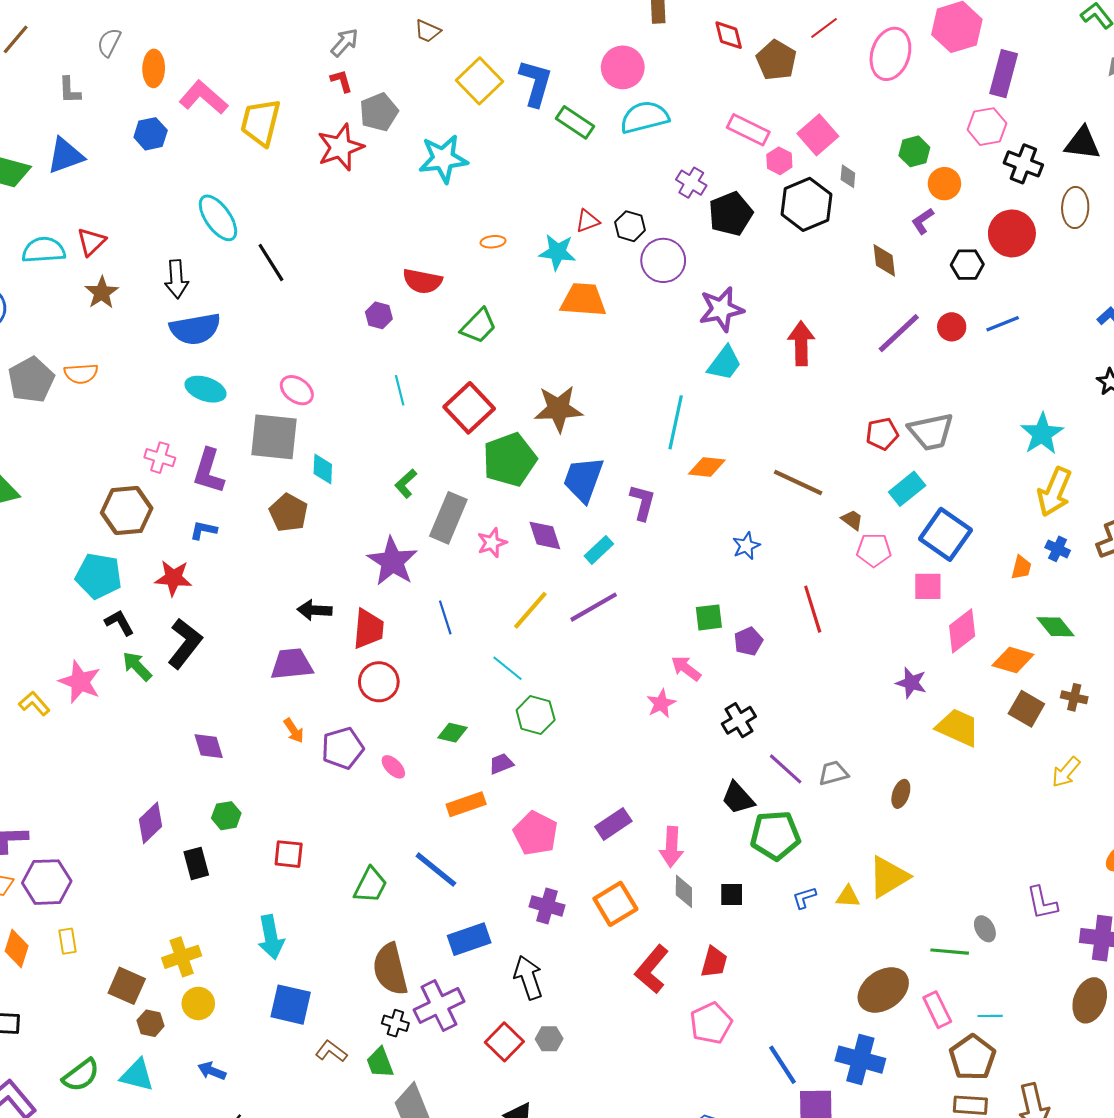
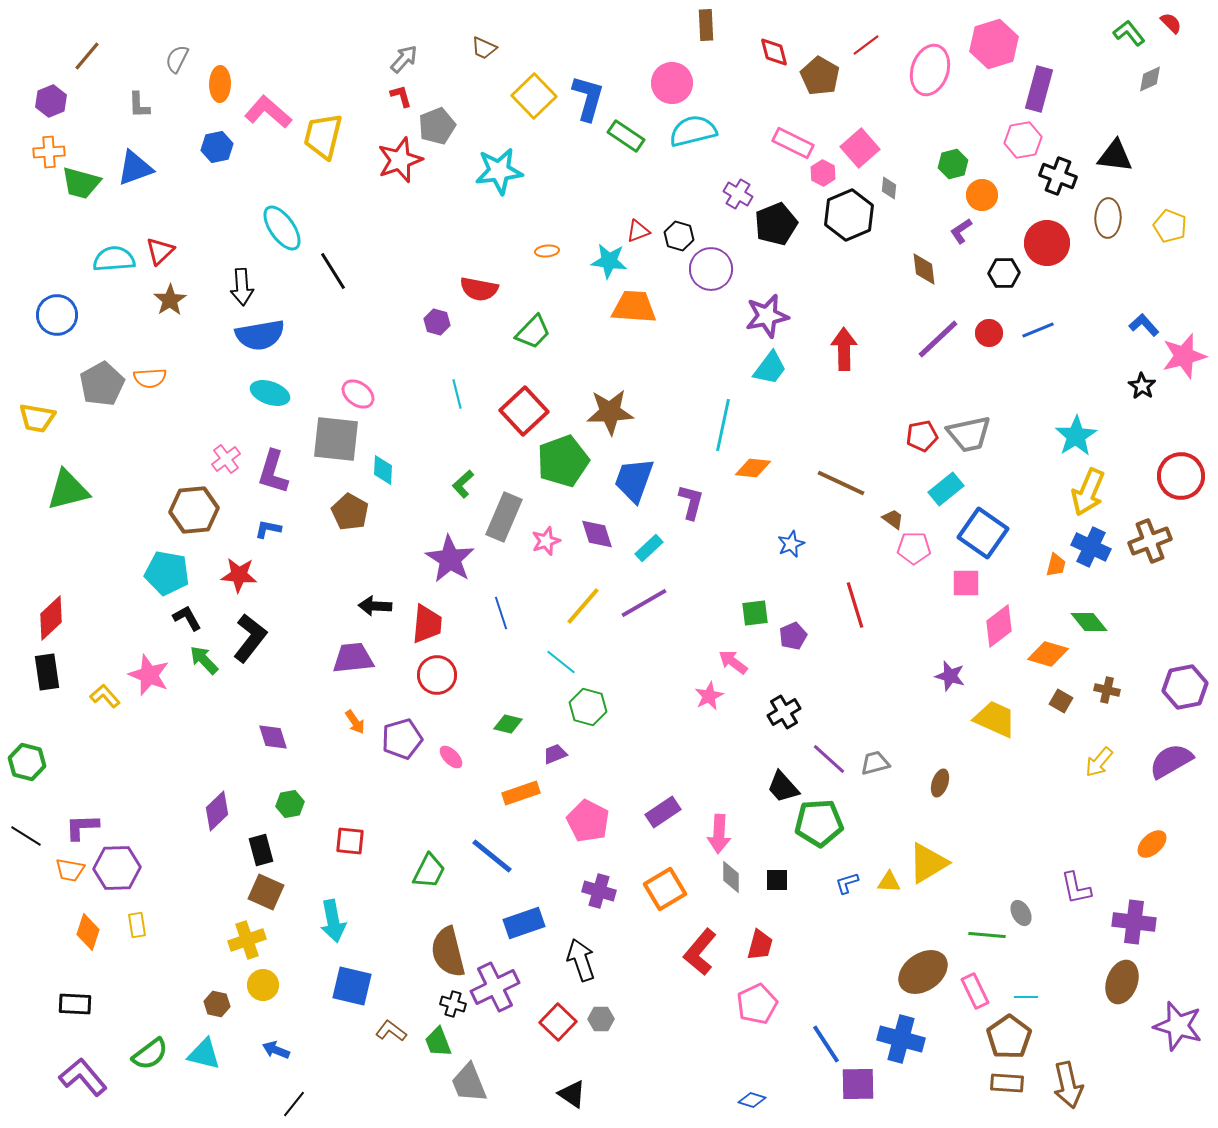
pink cross: (160, 458) -> (226, 459), turned 36
blue cross: (1058, 549) -> (1091, 547), size x1.6
brown square: (1026, 709) -> (1061, 701), size x0.7
brown square: (127, 986) -> (266, 892), moved

